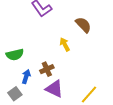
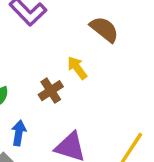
brown cross: (47, 69) -> (51, 91), moved

